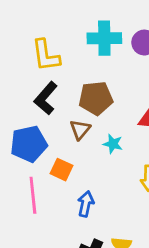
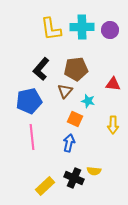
yellow L-shape: (46, 55) -> (51, 29), moved
orange square: (61, 170) -> (75, 119), moved

